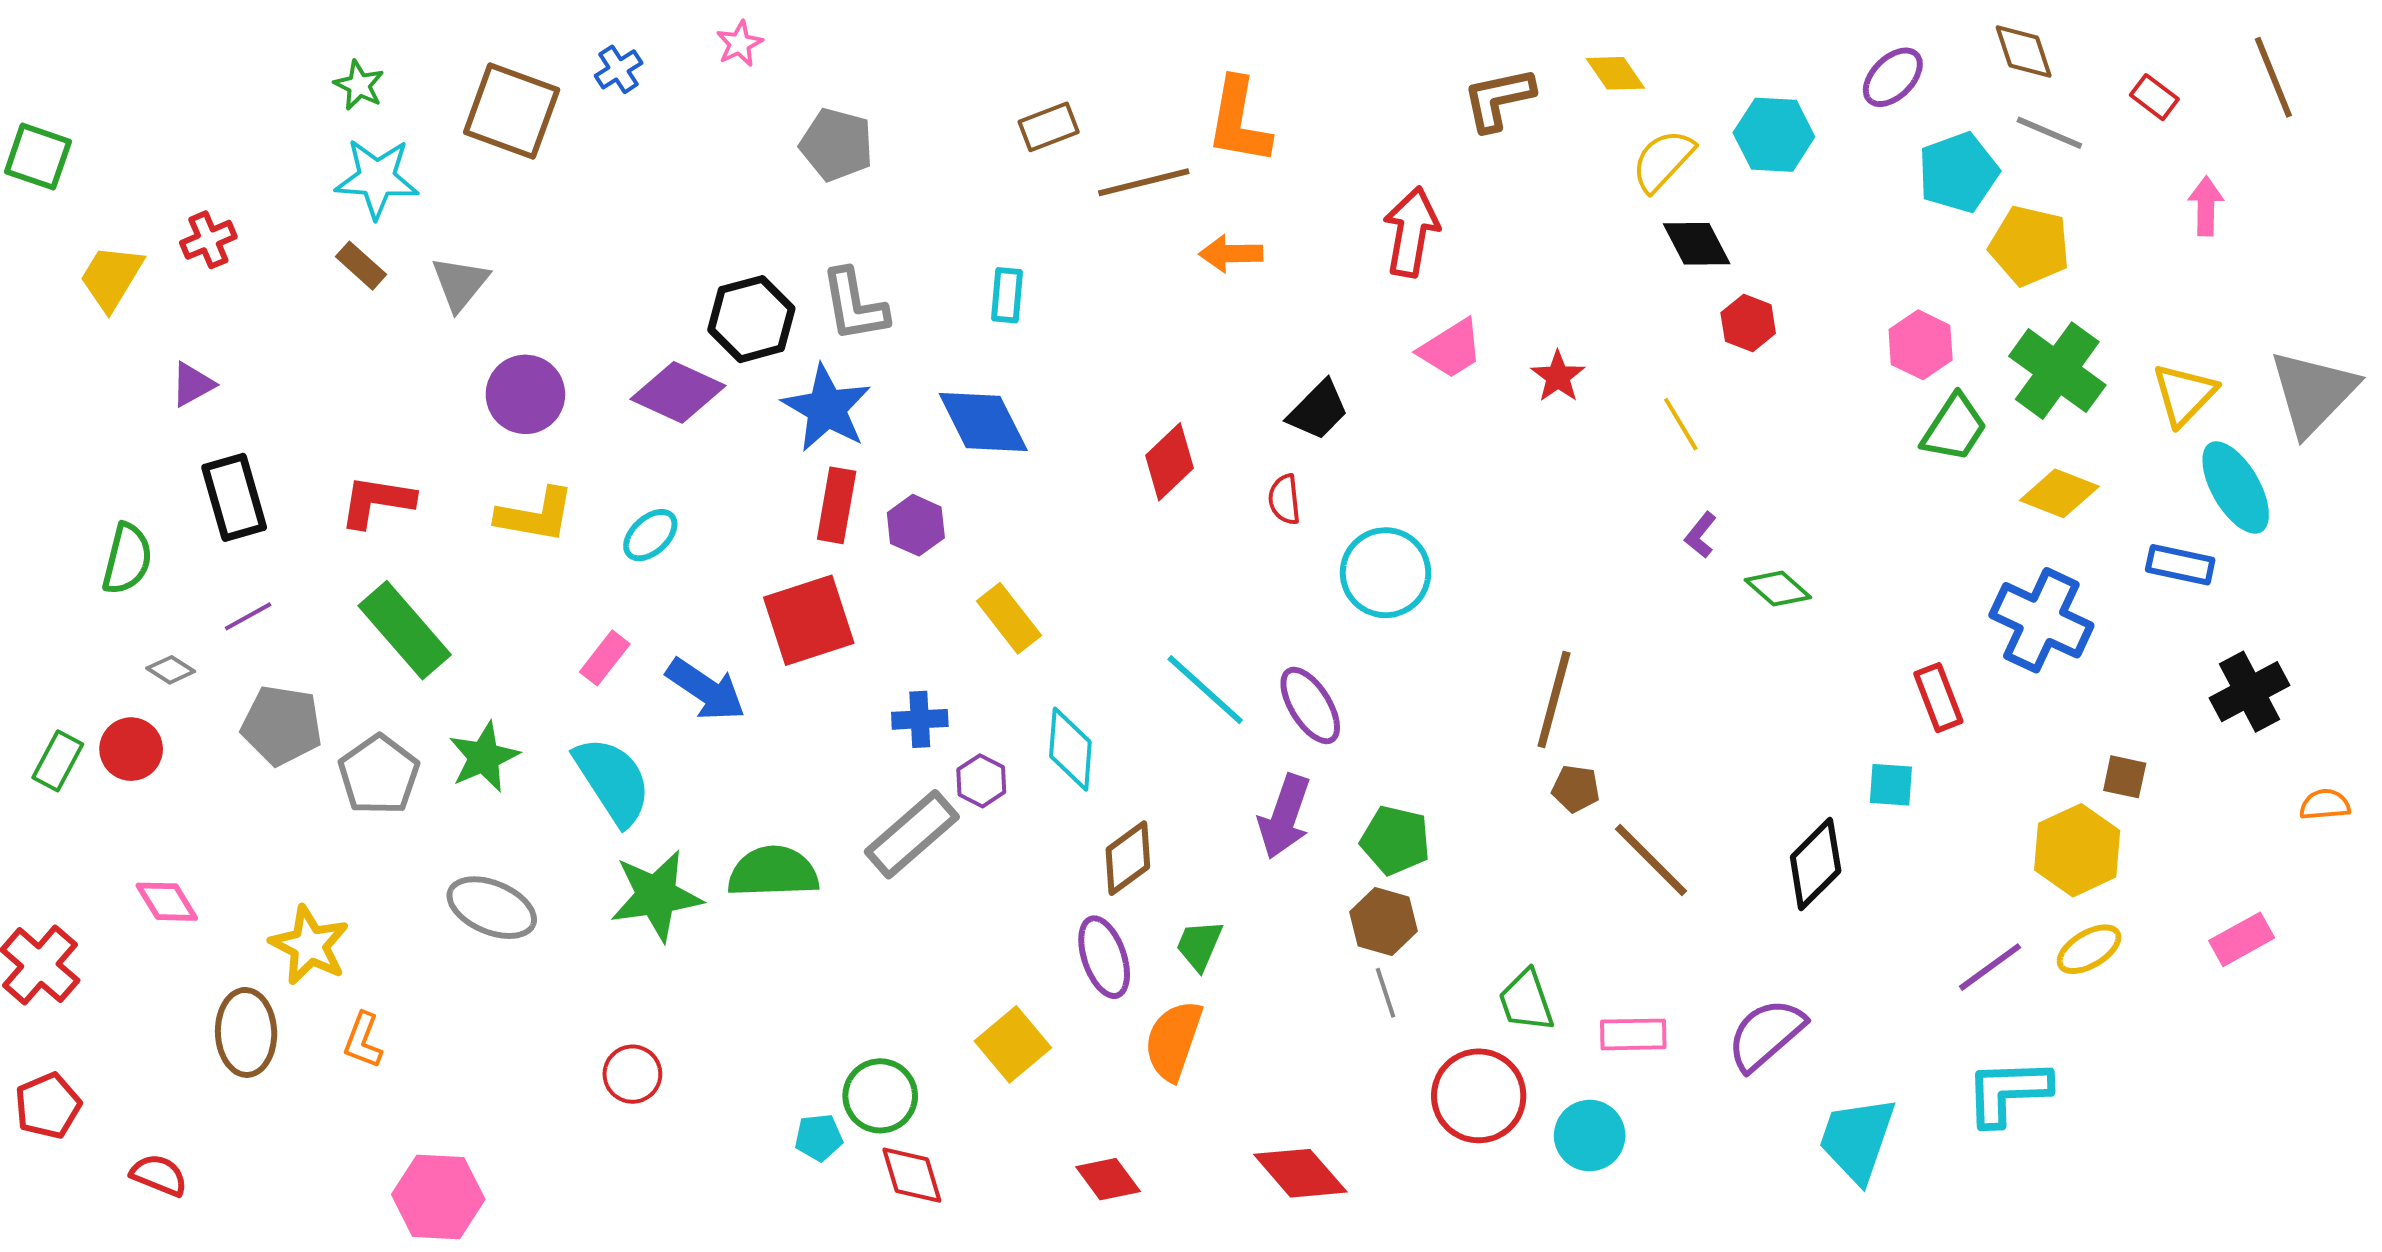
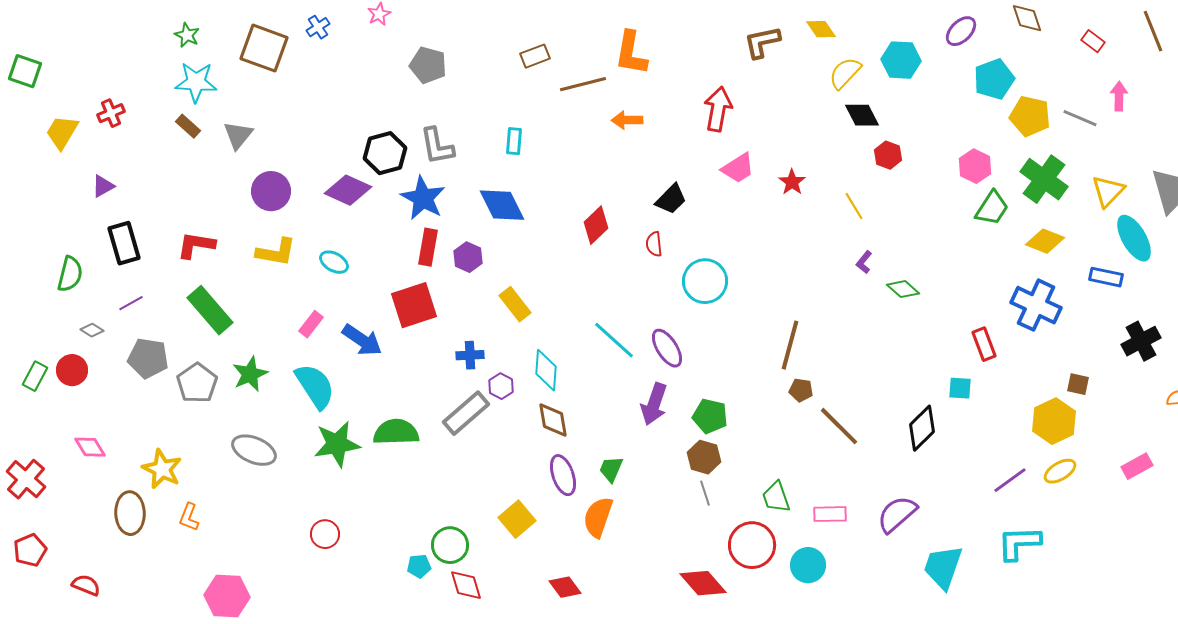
gray line: (2049, 133) -> (1080, 118), moved
cyan ellipse: (650, 535) -> (334, 262), turned 72
brown diamond: (1128, 858) -> (553, 420), moved, turned -63
red diamond: (1300, 1173) -> (703, 583), moved

